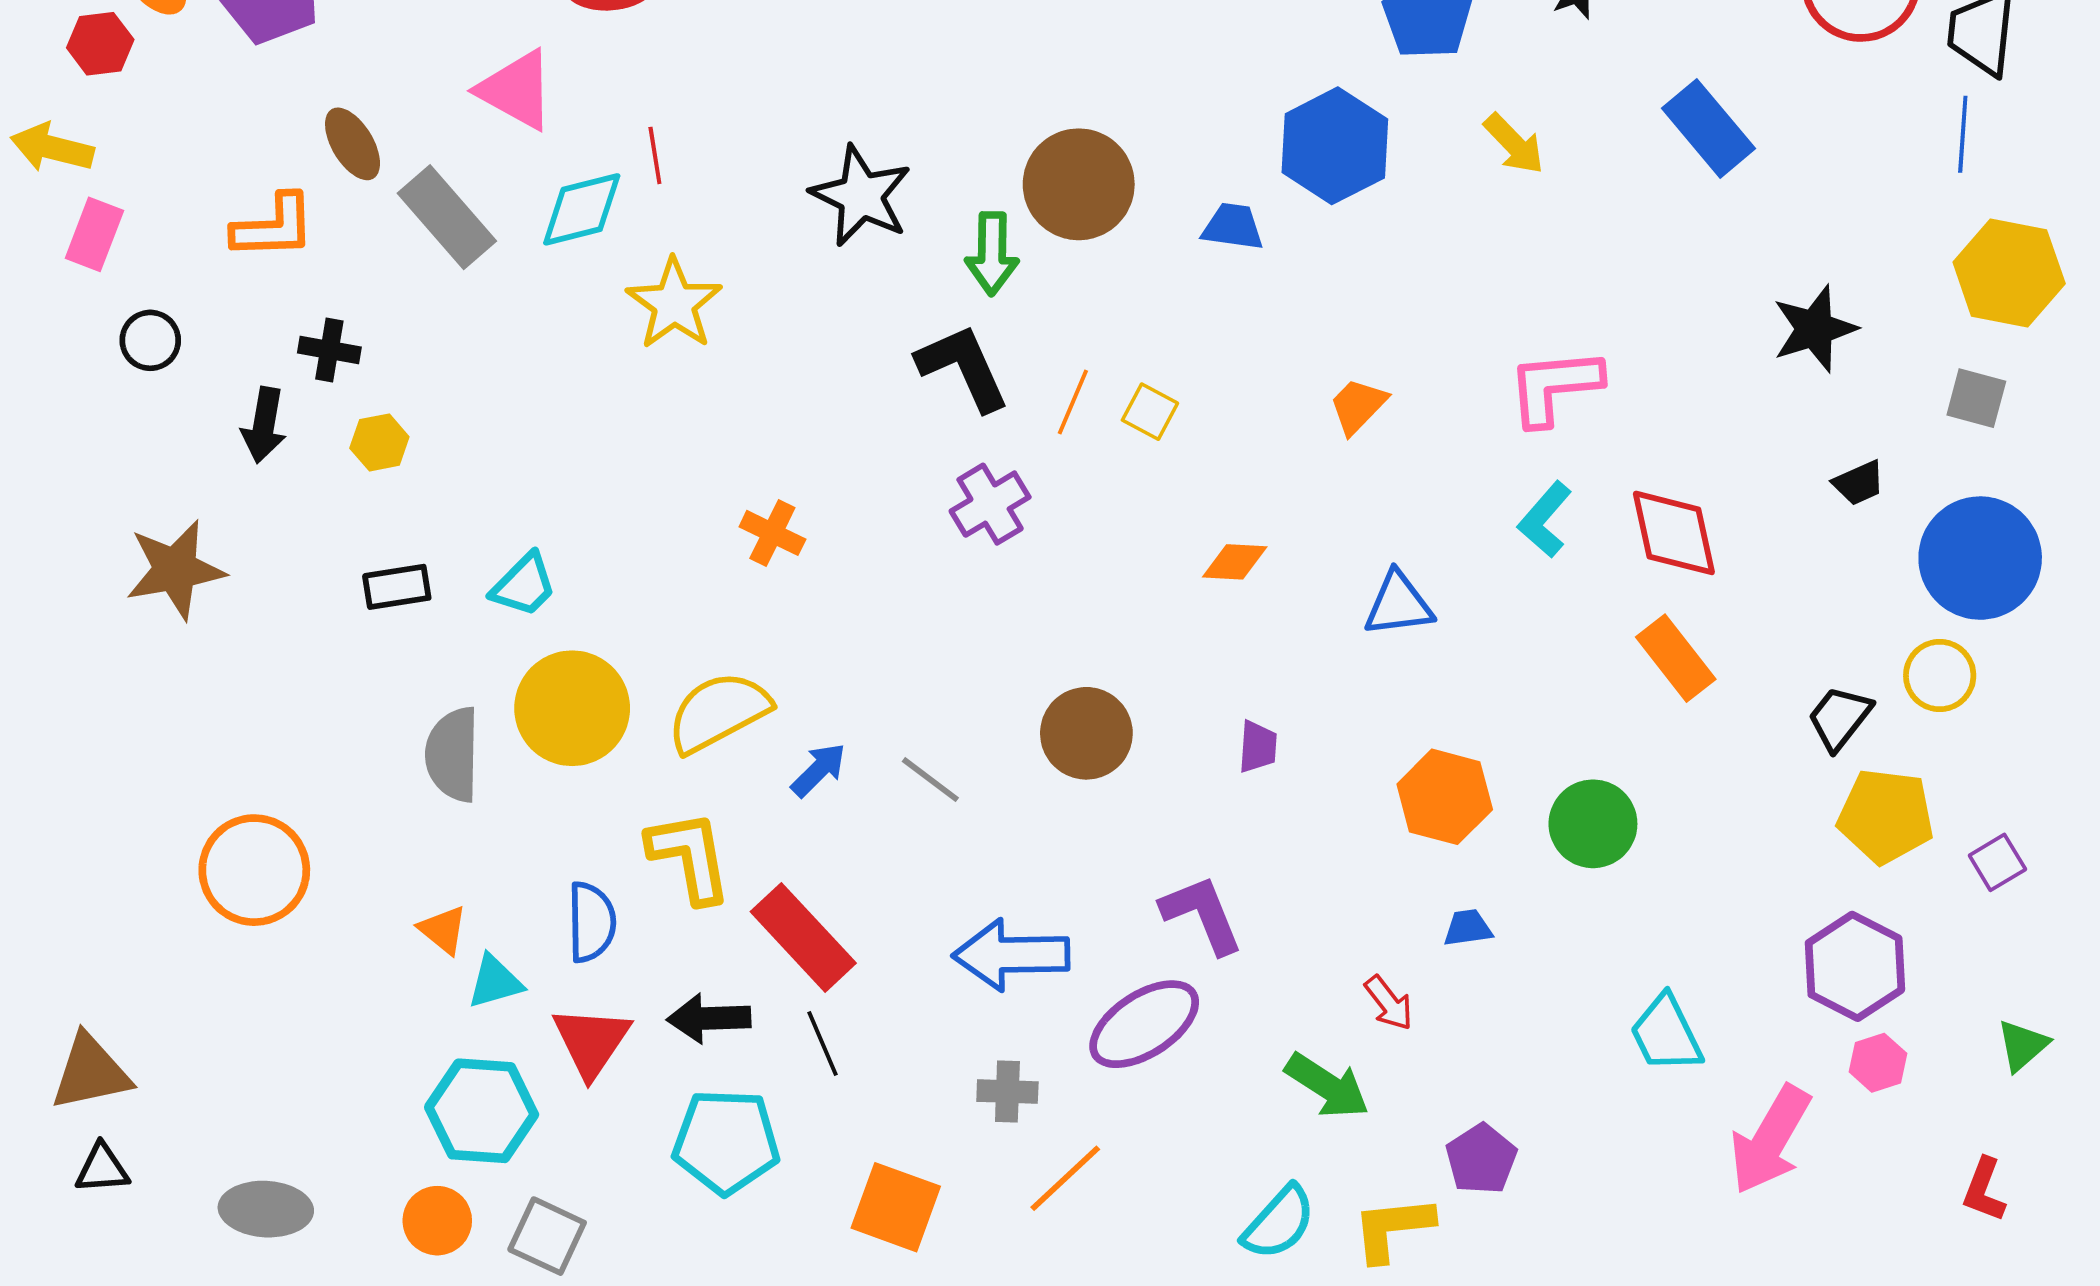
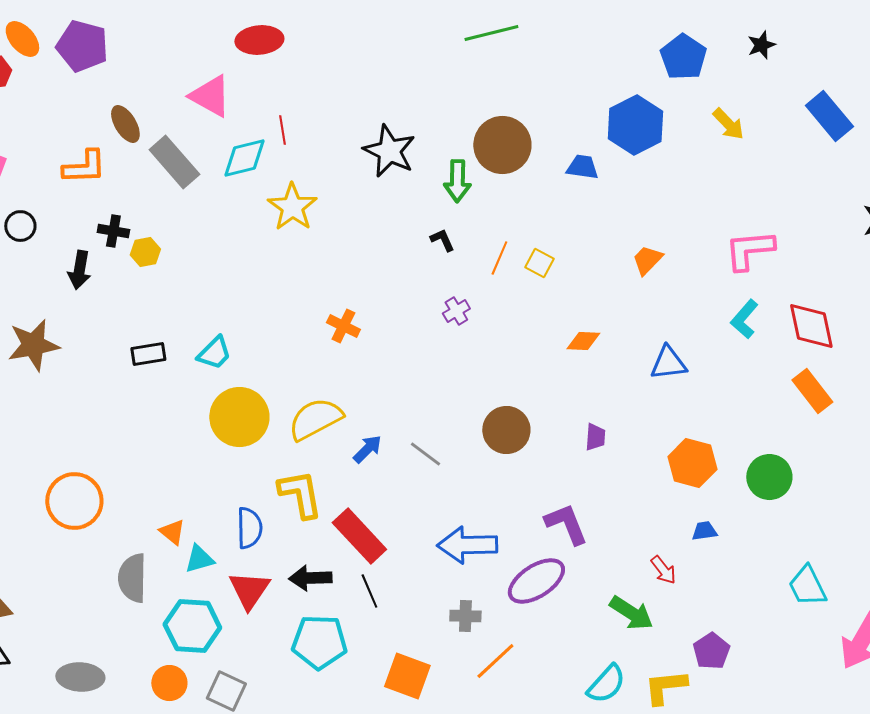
black L-shape: (963, 367) -> (442, 240), size x0.5
yellow hexagon: (379, 442) -> (145, 252), moved
purple cross: (990, 504) -> (456, 311), size x0.7
gray semicircle: (453, 754) -> (132, 578), moved

